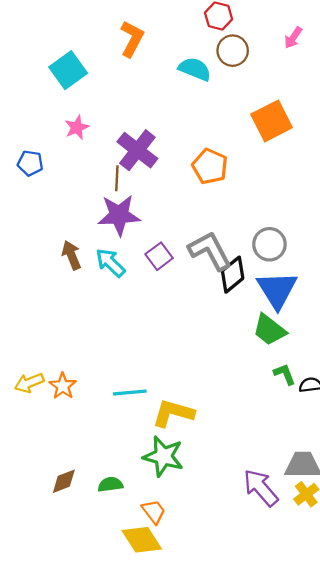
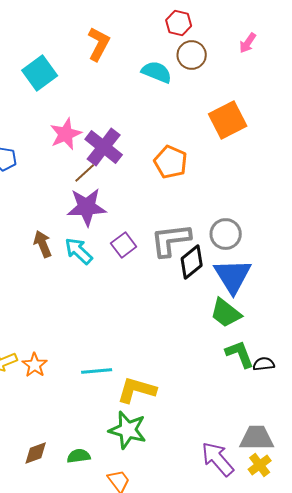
pink star: (77, 127) -> (66, 134), moved, size x1.4
brown line: (117, 178) -> (85, 173), turned 45
gray L-shape: (210, 251) -> (171, 240), turned -69
green L-shape: (285, 374) -> (240, 354), size x1.4

